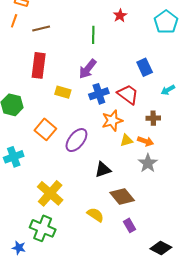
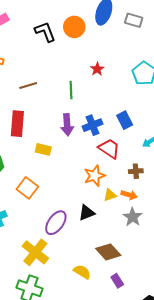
brown line: (41, 28) -> (28, 85), moved
purple arrow: (88, 69) -> (67, 125), turned -40
blue cross: (99, 94) -> (92, 125), moved
purple ellipse: (76, 140) -> (56, 223), moved
black triangle: (103, 170) -> (87, 213), moved

